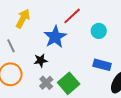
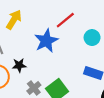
black star: (41, 60) -> (19, 65), moved

